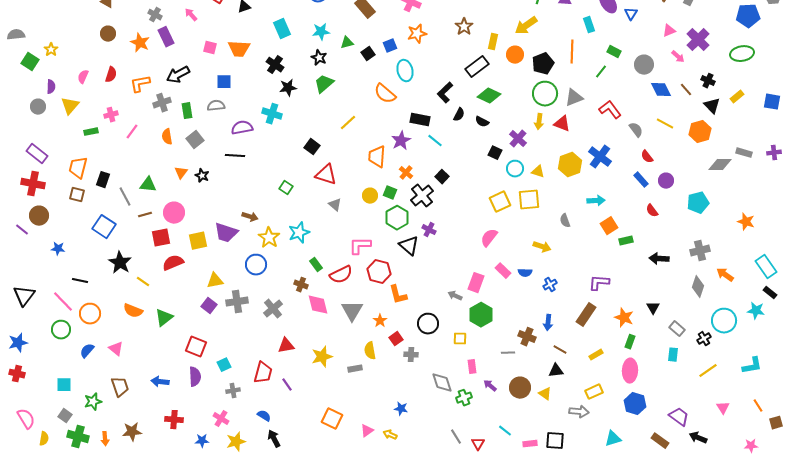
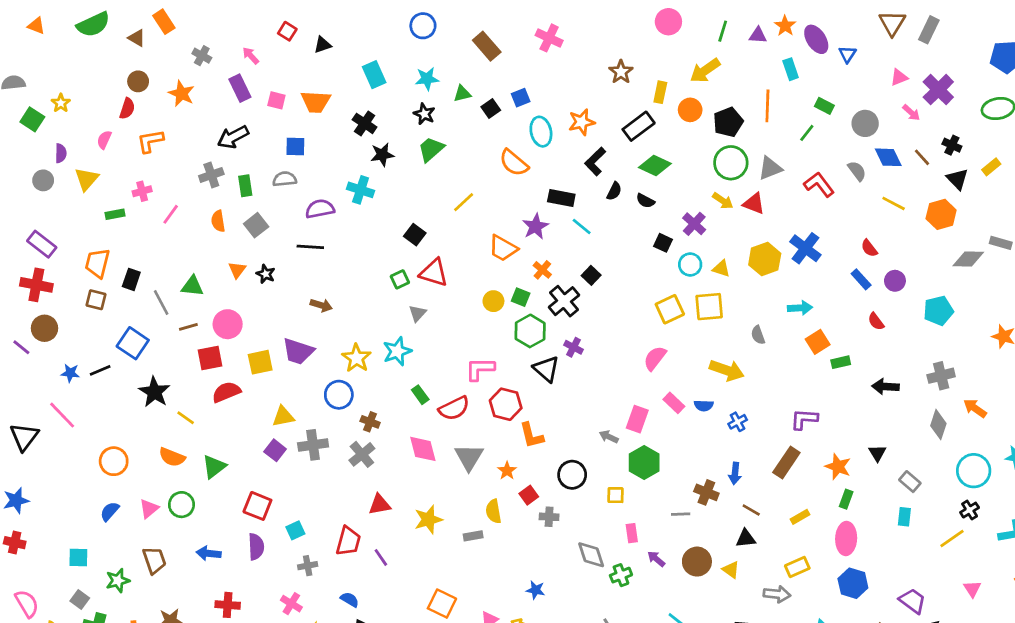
orange star: (417, 34) -> (582, 122), moved
purple rectangle: (166, 37) -> (240, 88), moved
red semicircle: (111, 75) -> (127, 109), moved
orange L-shape: (140, 84) -> (150, 141), moved
yellow arrow: (539, 122) -> (723, 201), turned -63
gray semicircle: (636, 130) -> (857, 171), moved
orange trapezoid: (377, 157) -> (503, 248), turned -65
green square: (286, 188) -> (400, 279), moved, turned 32
gray triangle: (335, 205) -> (418, 313), moved, turned 32
brown arrow: (250, 217) -> (321, 305), moved
yellow arrow: (542, 247) -> (727, 370), size x1.4
black line: (80, 281) -> (100, 370), moved, turned -35
brown cross: (301, 285) -> (370, 422), moved
pink line: (63, 302) -> (62, 415), moved
green circle: (61, 330) -> (181, 505), moved
black cross: (704, 339) -> (970, 510), moved
pink triangle: (116, 349) -> (149, 509), turned 42

